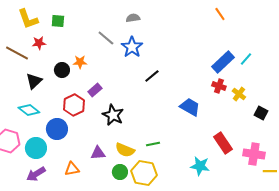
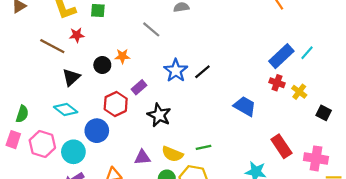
blue star: (132, 47) -> (176, 71), moved

